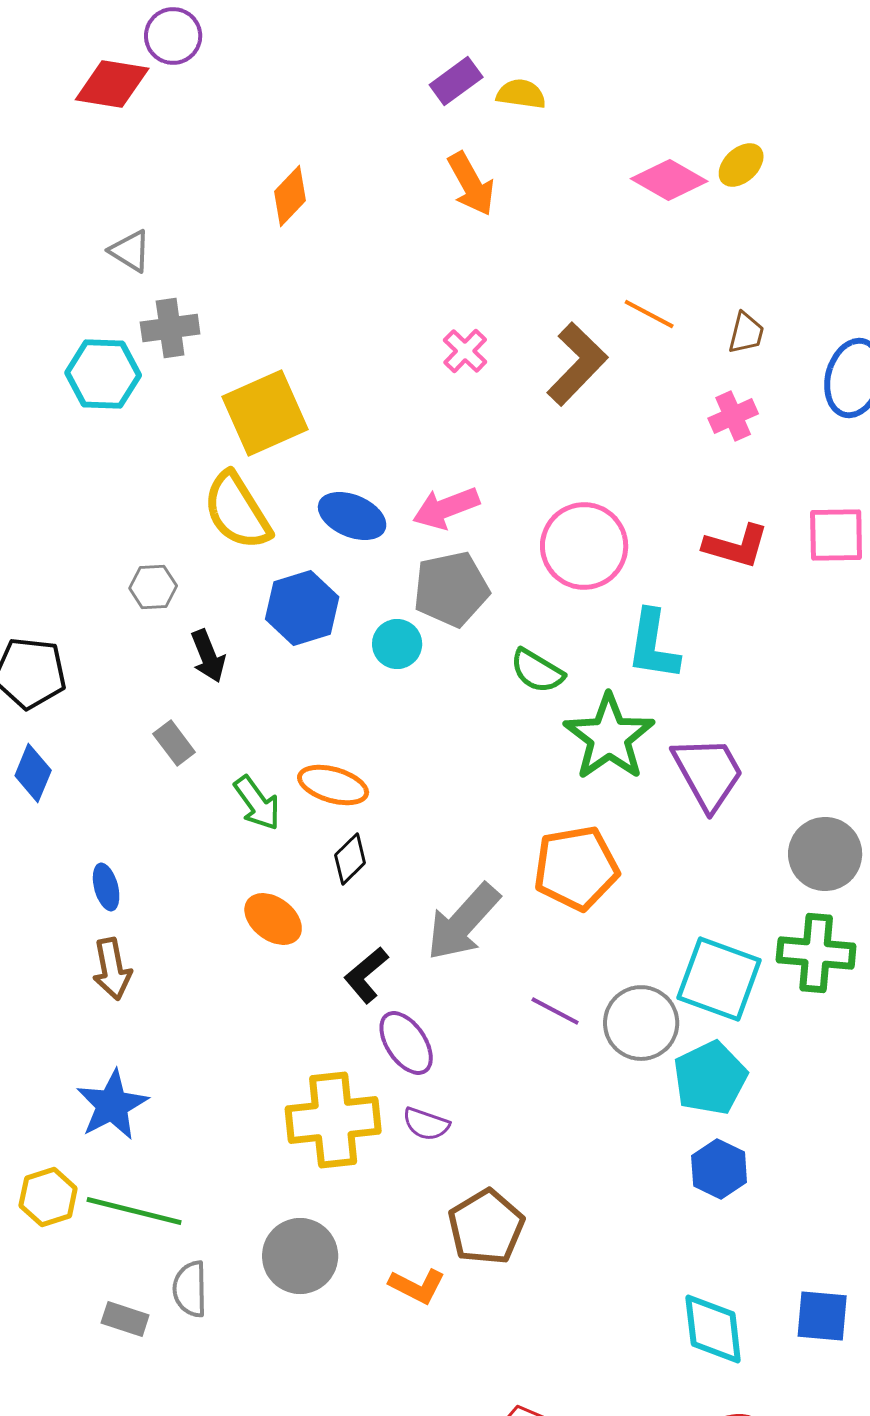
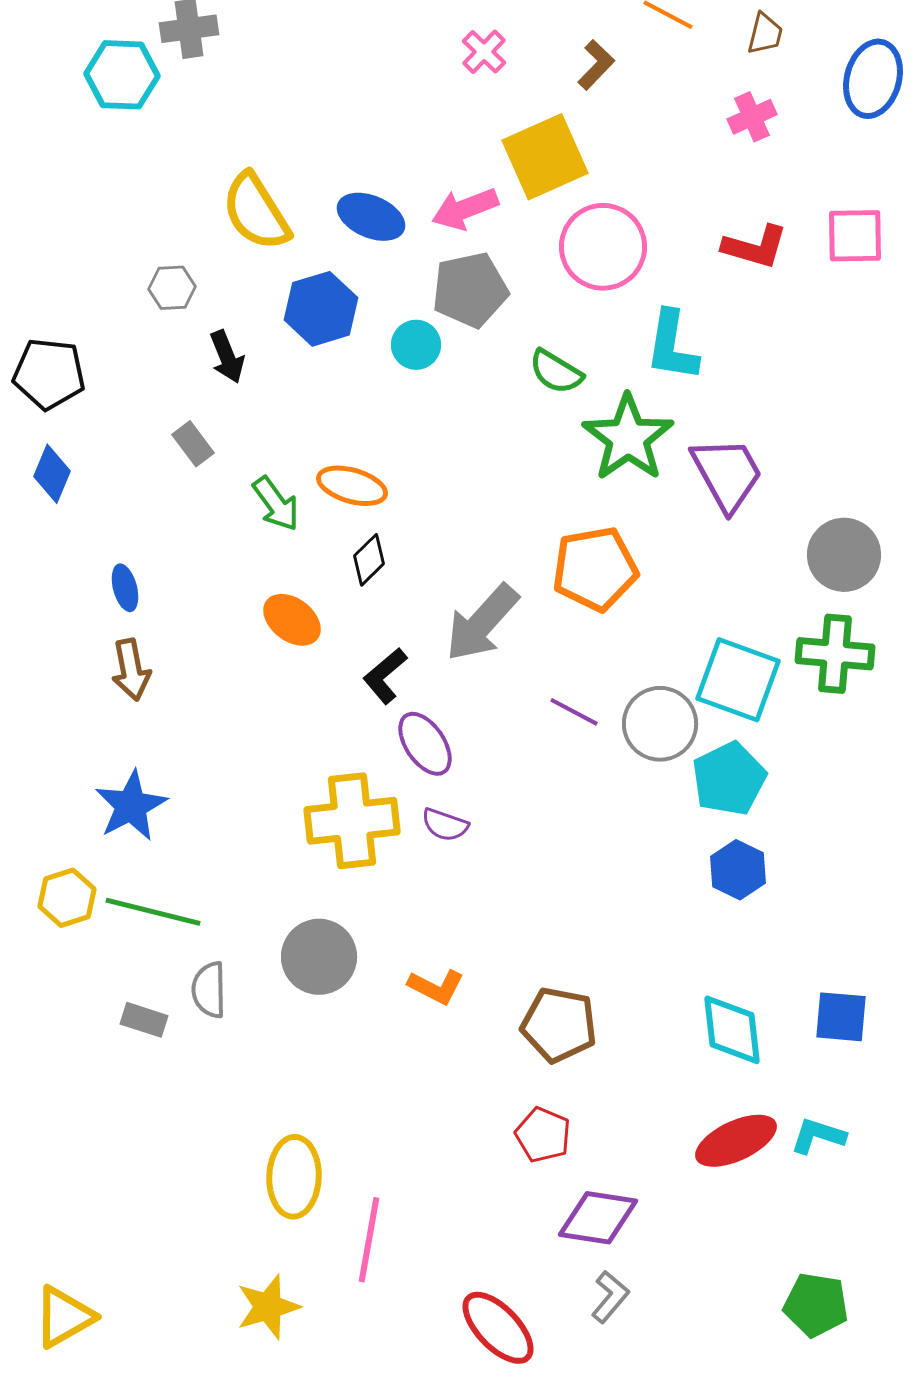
brown L-shape: (577, 364) -> (596, 65), size x0.6
yellow square: (265, 413) -> (545, 157), moved
brown pentagon: (486, 1227) -> (559, 1025), moved, turned -30

